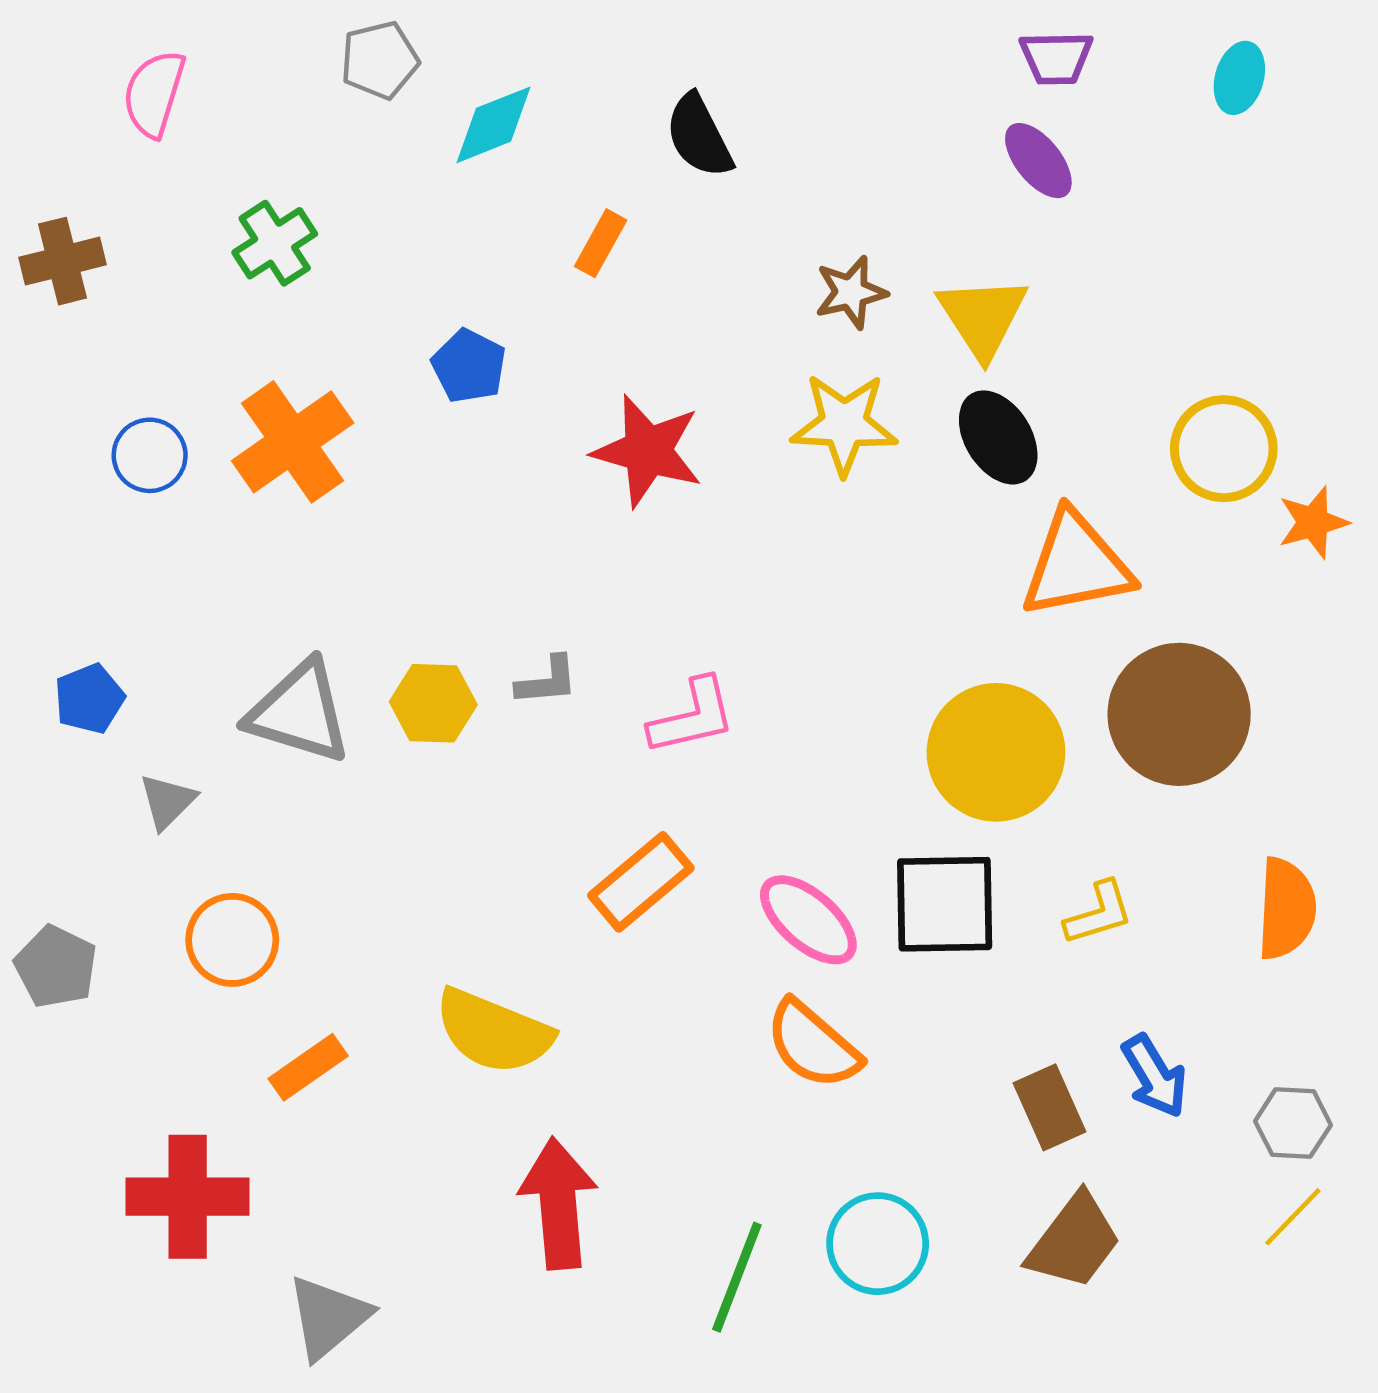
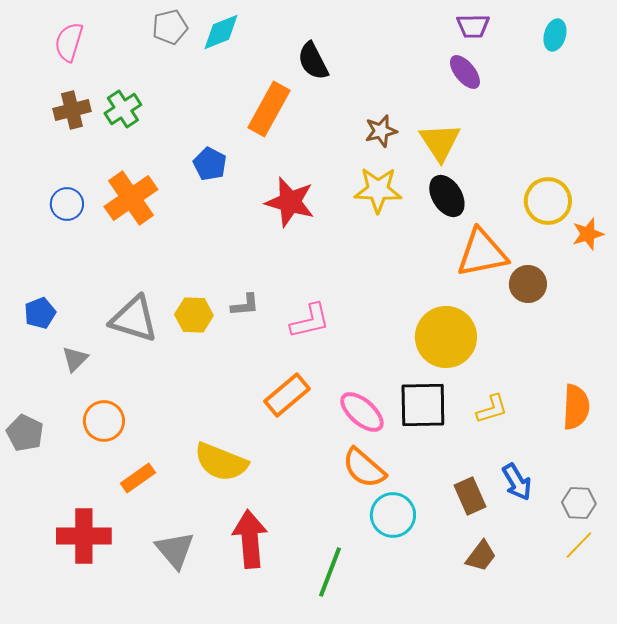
cyan diamond: (494, 125) -> (221, 32), moved
orange rectangle: (601, 243) -> (269, 109), size x1.8
brown cross: (63, 261) -> (72, 110), moved
brown circle: (1179, 714) -> (528, 284), moved, size x0.6
brown trapezoid: (1074, 1241) -> (481, 556), size x0.7
cyan circle: (878, 1244) -> (393, 515), moved
gray triangle: (328, 1317) -> (175, 550), moved, turned -30

